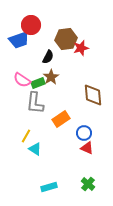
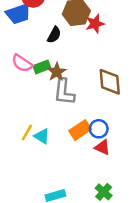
brown star: (51, 77) -> (57, 72), moved
gray L-shape: (35, 103) -> (64, 92), moved
orange rectangle: (61, 119) -> (80, 130), moved
cyan triangle: (35, 149) -> (42, 136), moved

